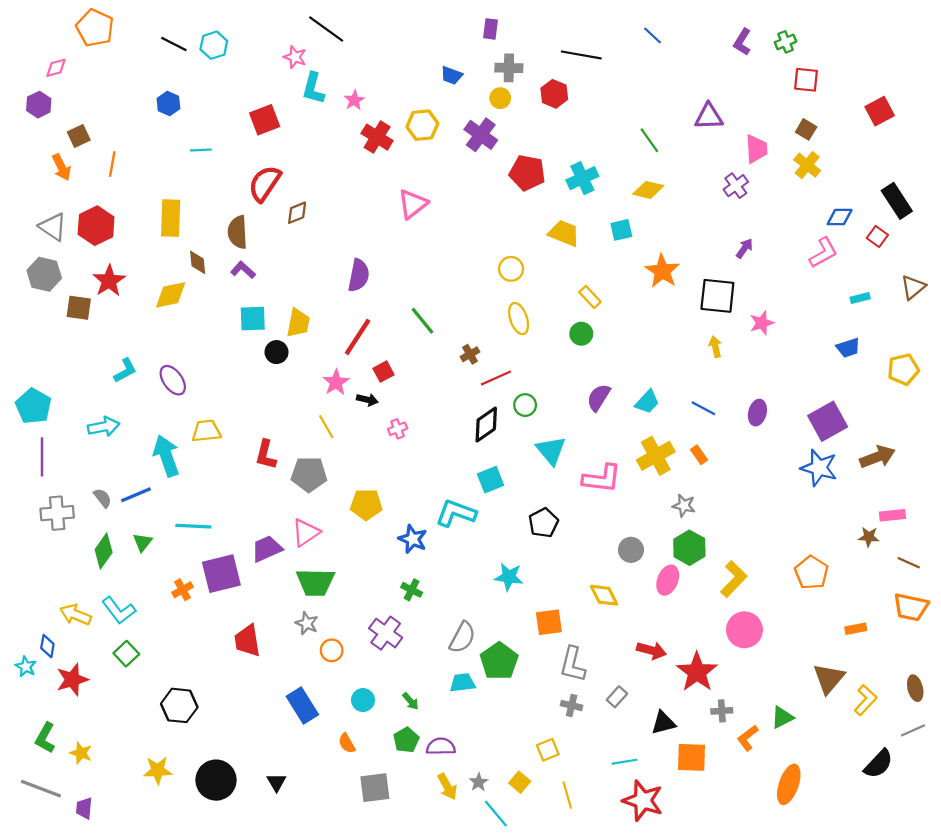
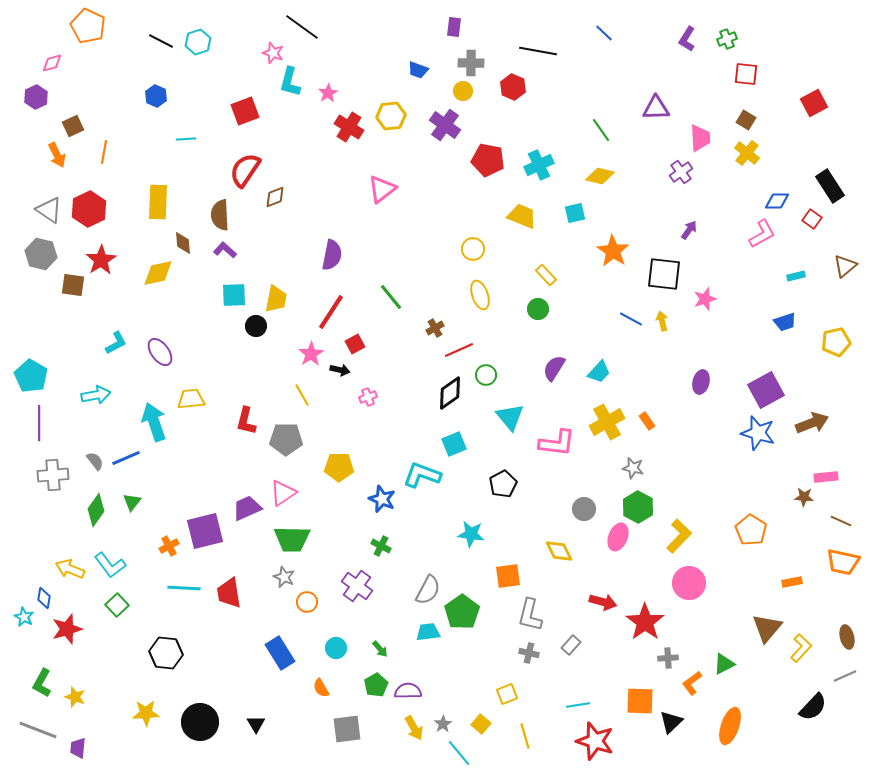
blue line: (703, 408) -> (631, 319), moved
cyan line: (193, 526) -> (184, 588), moved
black triangle: (663, 723) -> (671, 722), moved, turned -30

